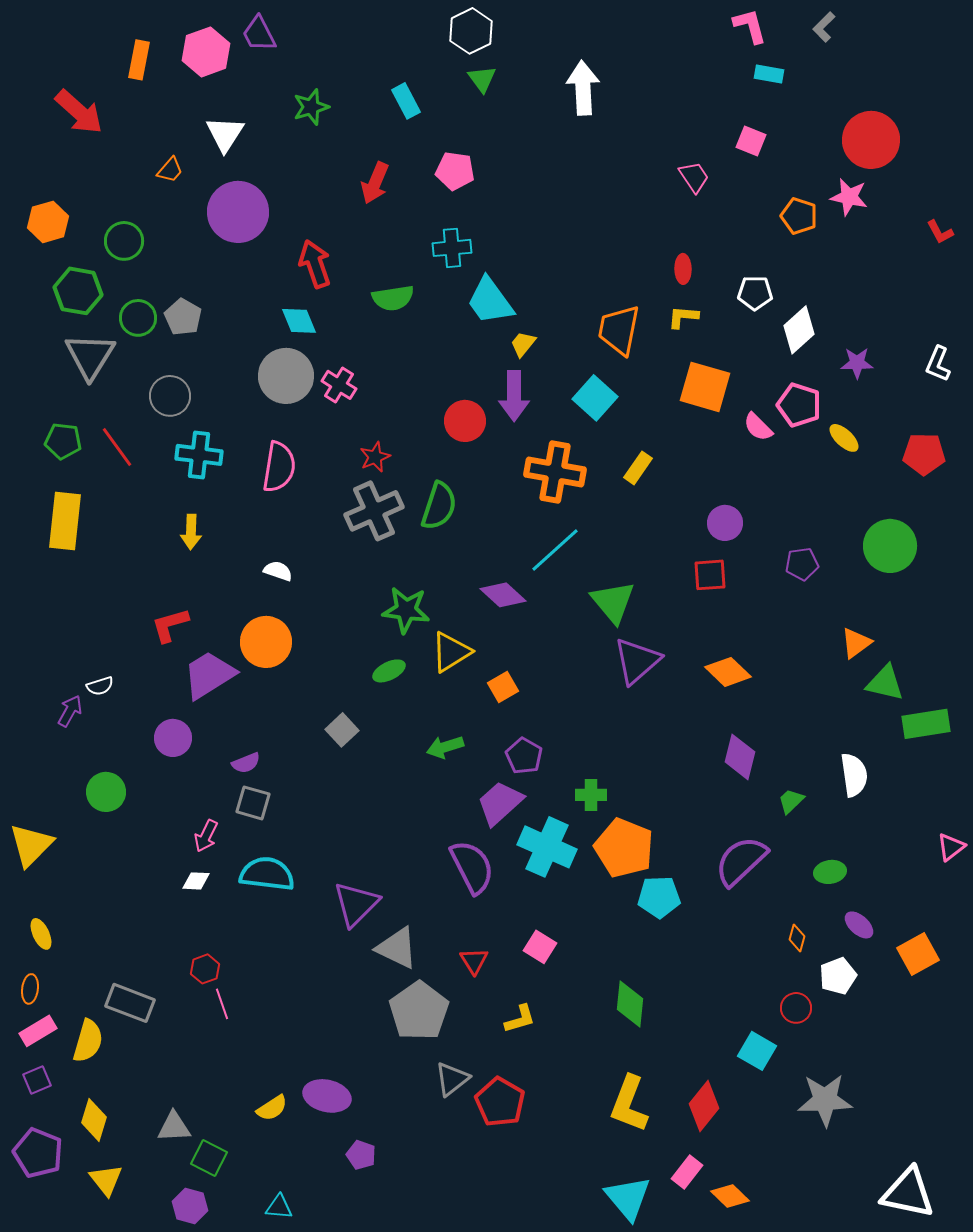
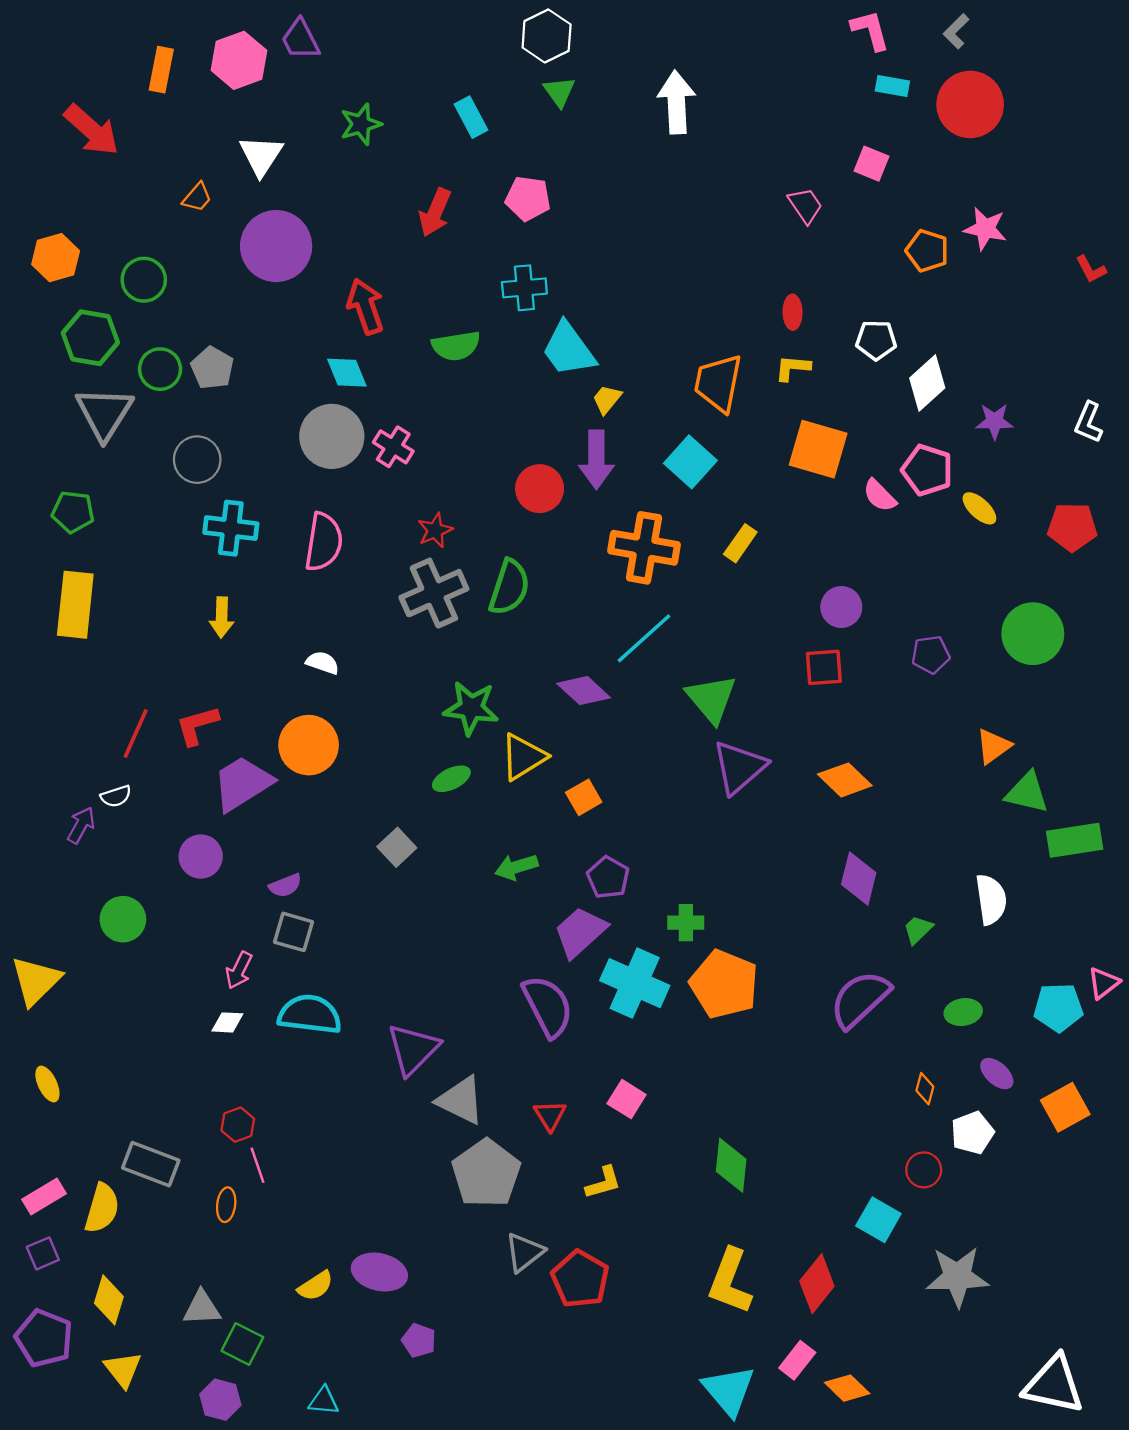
red circle: (871, 140) -> (970, 104), moved
red line: (117, 447) -> (136, 733), moved, turned 60
cyan pentagon: (659, 897) -> (1058, 1007), moved
orange ellipse: (30, 989) -> (226, 1205), moved

